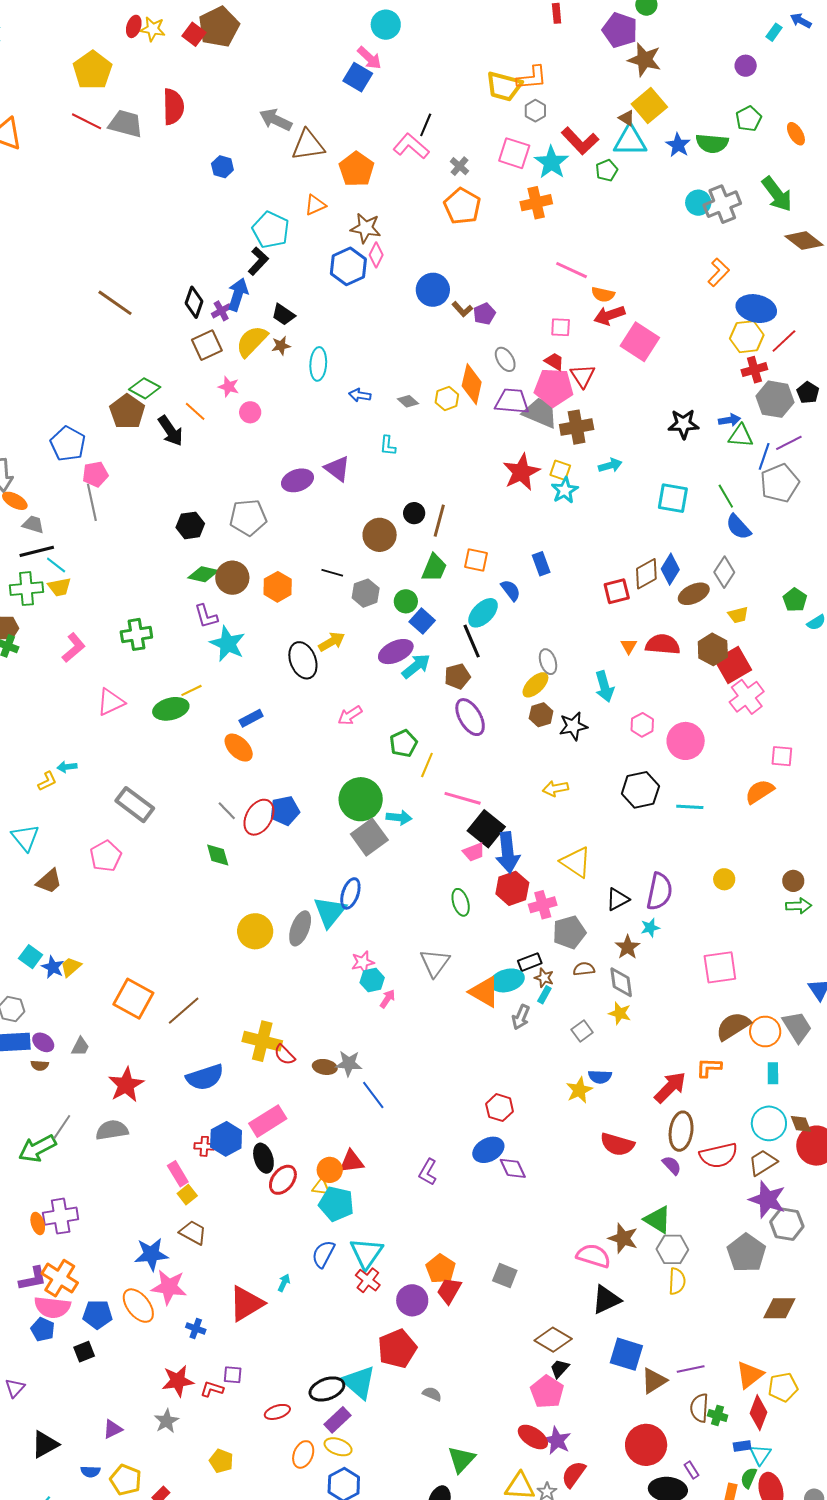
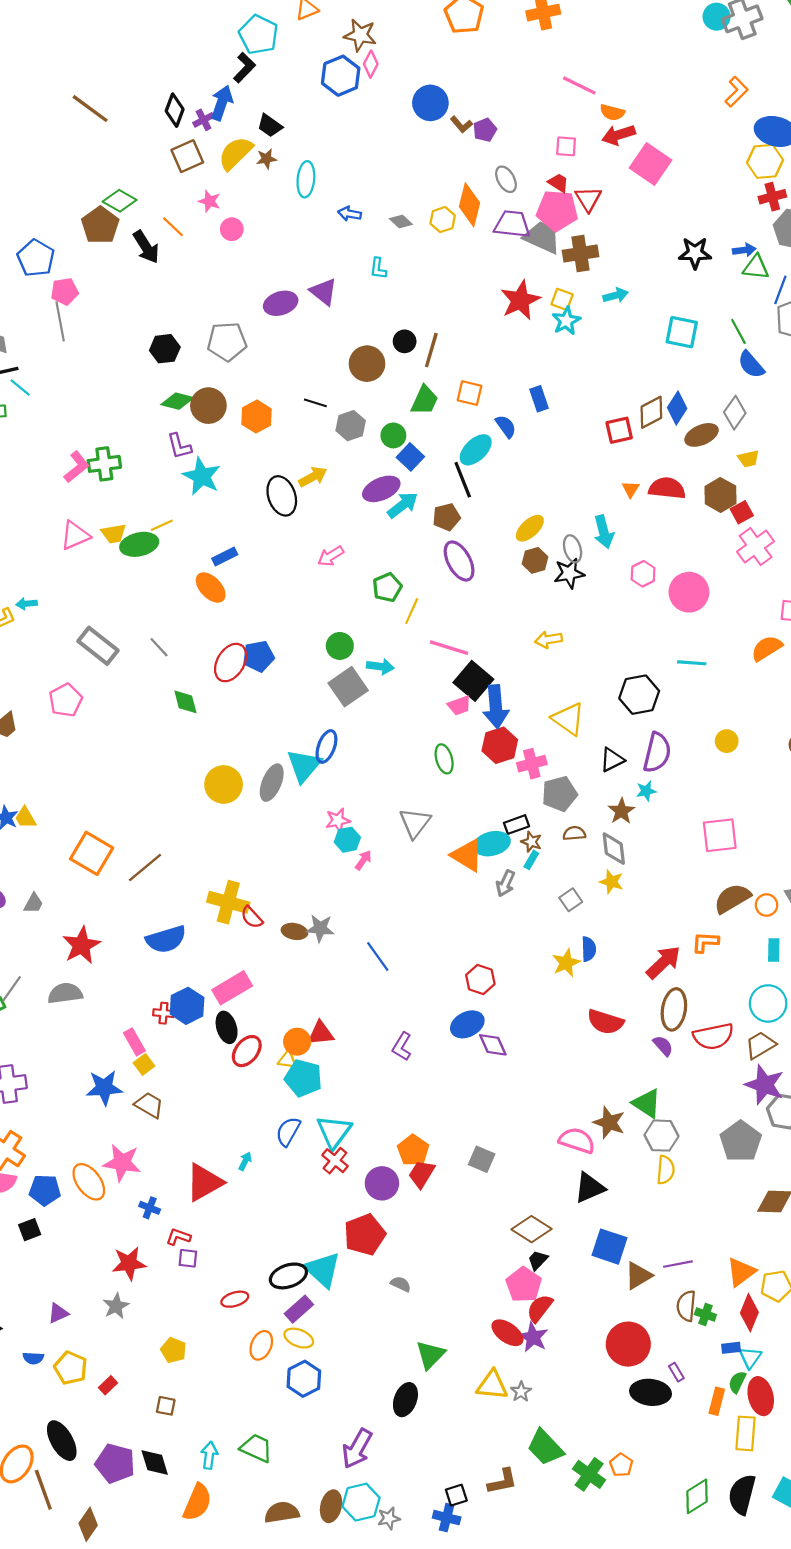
yellow trapezoid: (59, 587) -> (114, 534), moved
pink L-shape: (74, 648) -> (76, 467), moved
gray ellipse: (548, 662) -> (573, 549), moved
red square: (733, 665) -> (742, 512), size x0.6
black hexagon: (640, 790) -> (639, 695), moved
green circle: (361, 799) -> (340, 646), size x0.6
gray line: (227, 811) -> (159, 647), moved
yellow trapezoid: (71, 967) -> (25, 818), turned -80
orange circle: (765, 1032) -> (766, 905), size x0.7
blue semicircle: (600, 1077) -> (589, 949), turned -95
blue line: (373, 1095) -> (378, 956), moved
blue star: (151, 1254) -> (104, 1088), moved
red L-shape: (212, 1389) -> (178, 1237), moved
red semicircle: (574, 1474) -> (540, 1308), moved

